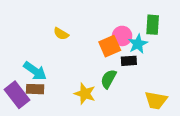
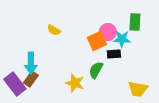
cyan star: (138, 44) -> (122, 39), turned 30
cyan arrow: (35, 71) -> (31, 63), turned 55
brown rectangle: (35, 89) -> (31, 79), turned -56

